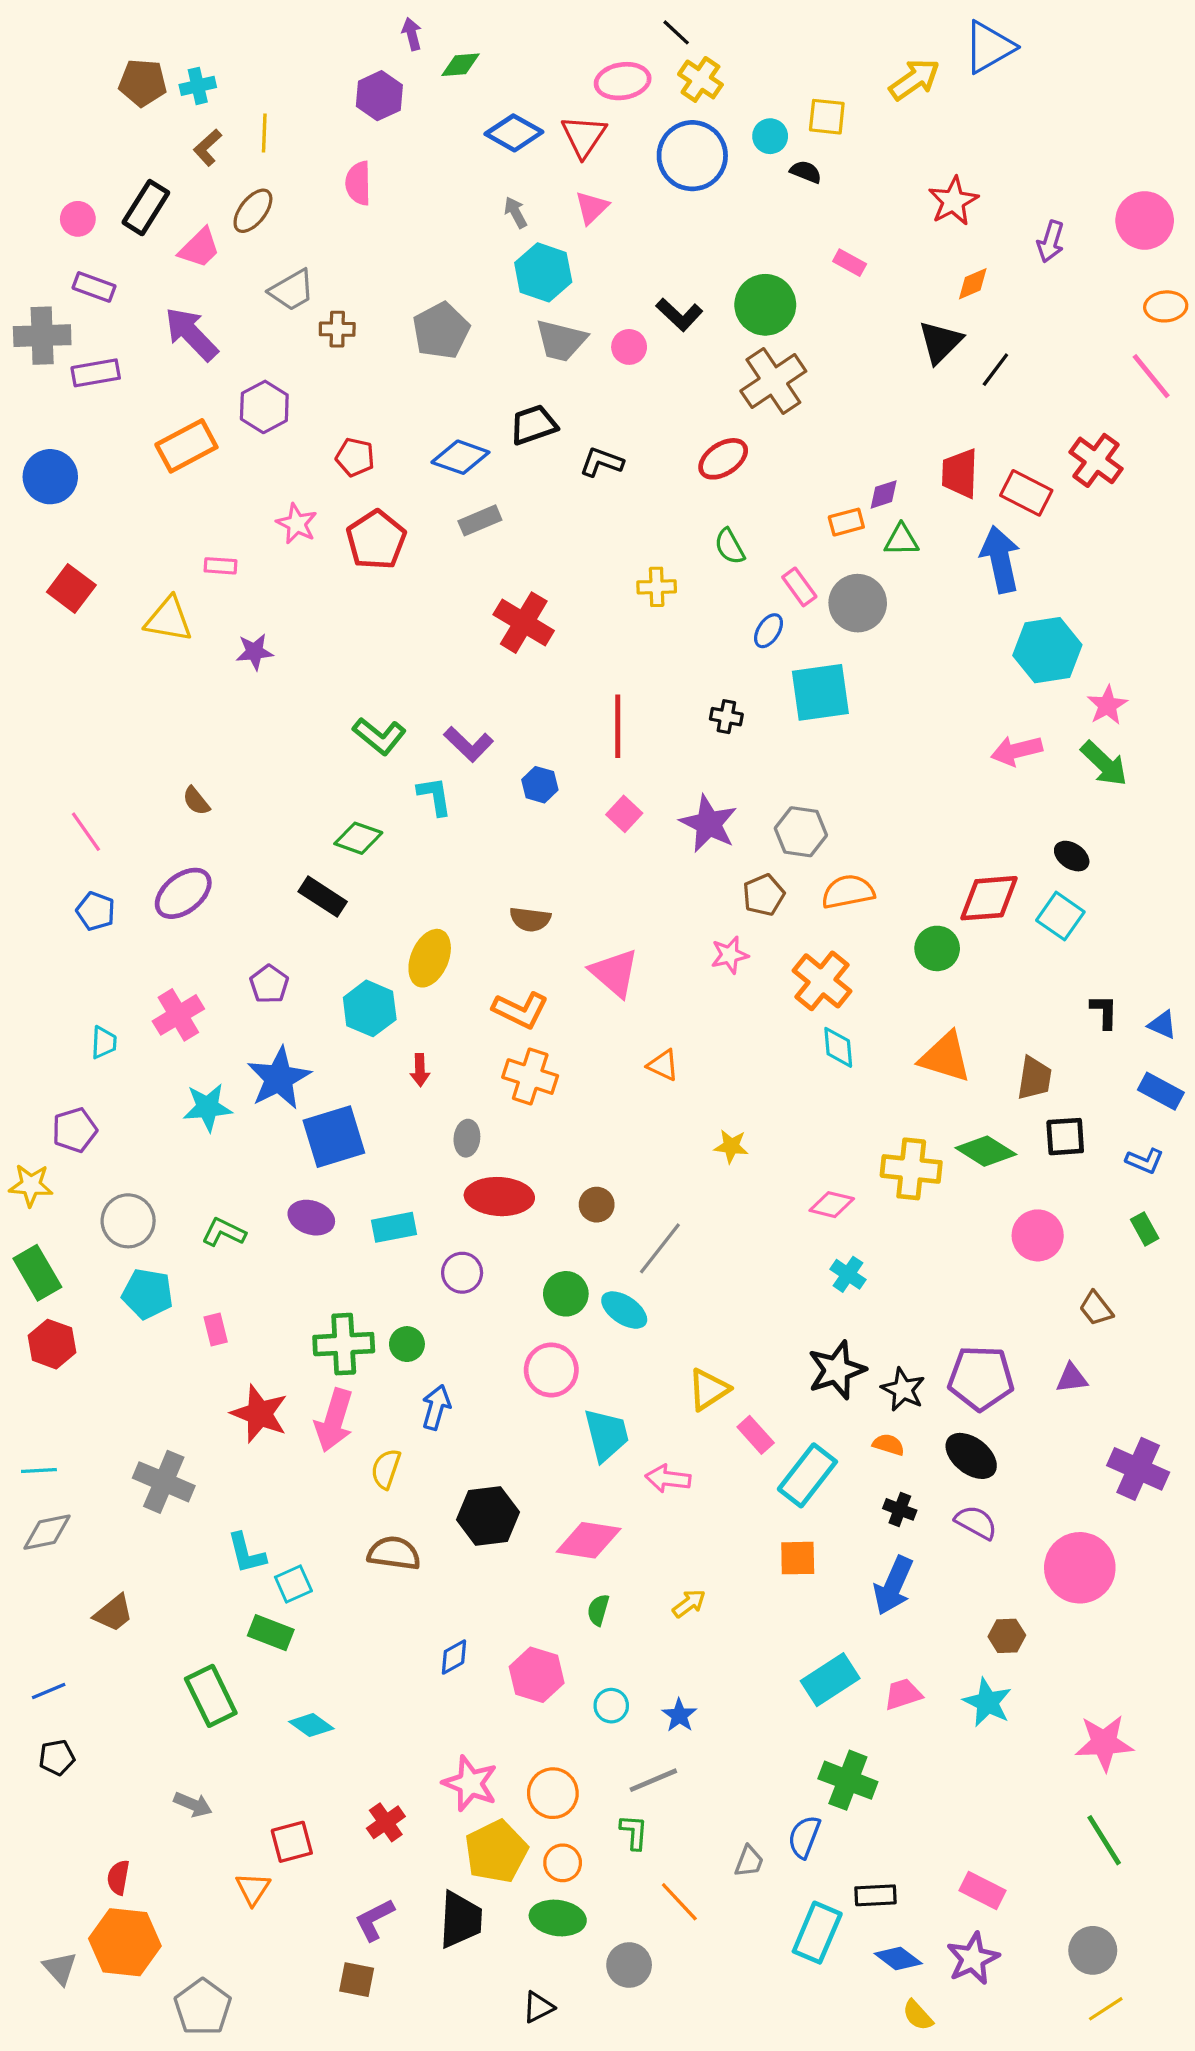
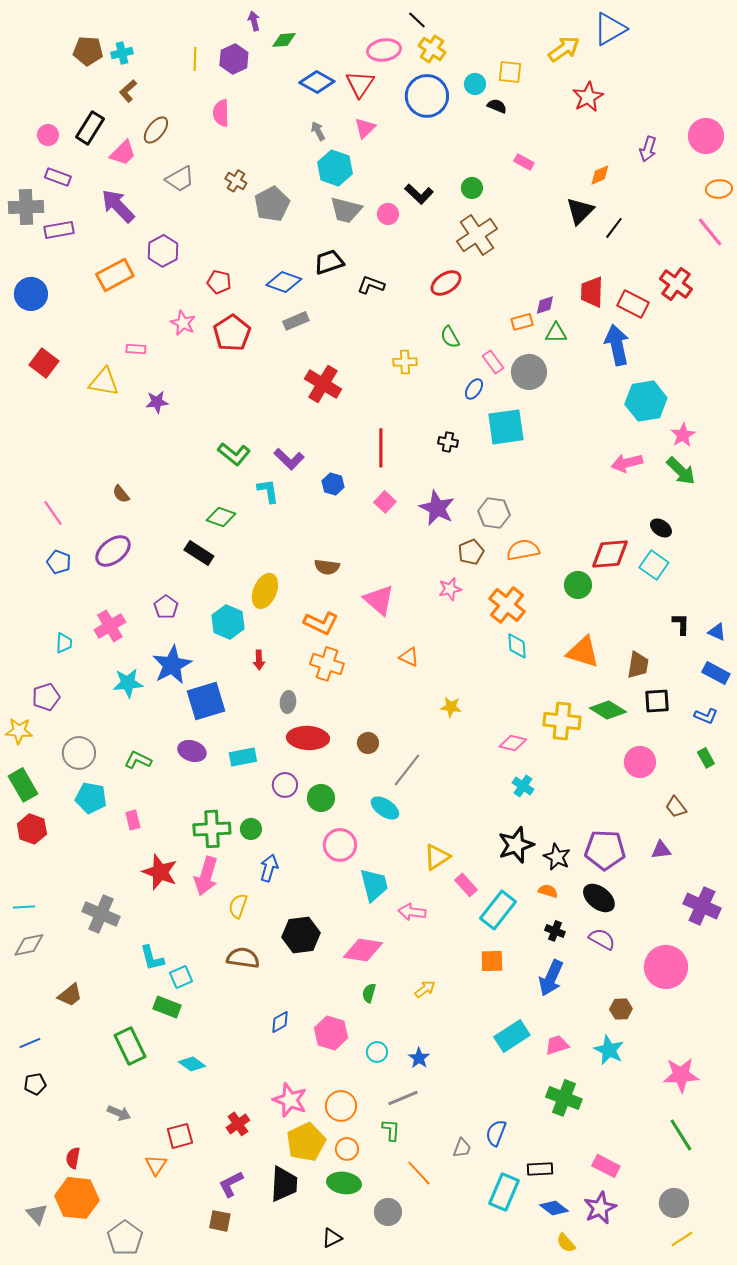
yellow line: (264, 133) -> (195, 59), moved
red star: (953, 201) -> (588, 97), moved
green circle: (765, 305) -> (472, 188), size x0.6
brown cross: (337, 329) -> (236, 181), moved, turned 30
green circle: (566, 1294) -> (321, 798), moved
green cross: (848, 1780) -> (564, 1098), moved

